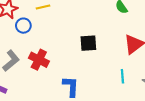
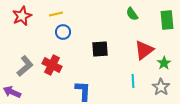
blue circle: (23, 26) -> (63, 32), moved

